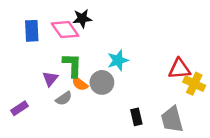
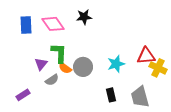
black star: (82, 18) -> (84, 17), moved
cyan star: (118, 60) -> (116, 64), moved
purple rectangle: (19, 108) -> (23, 95), moved

